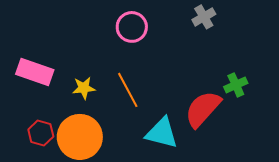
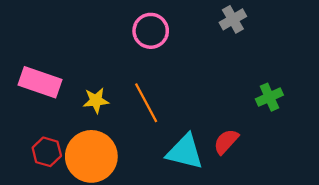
red semicircle: (203, 109) -> (226, 142), moved, size x0.6

